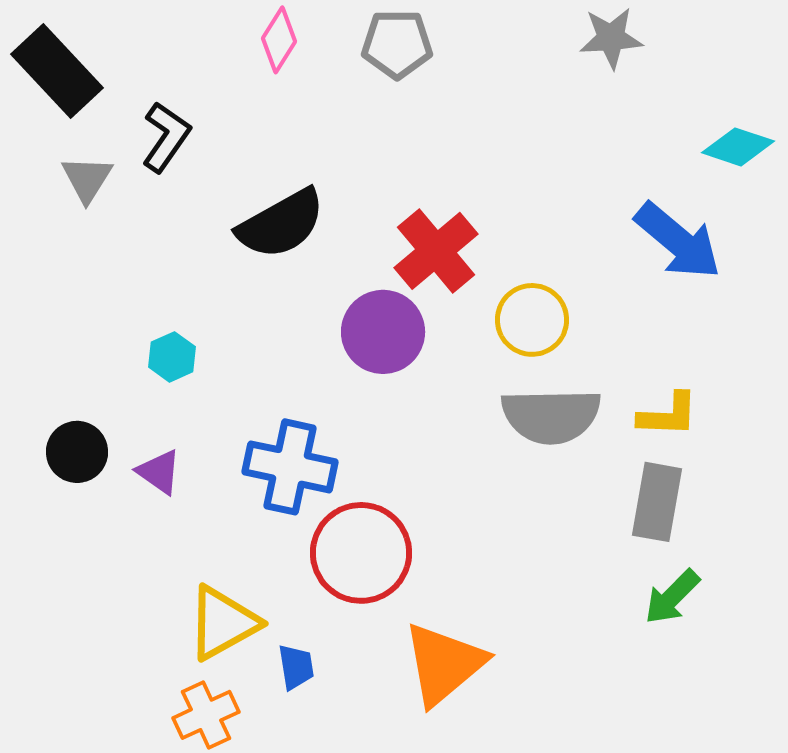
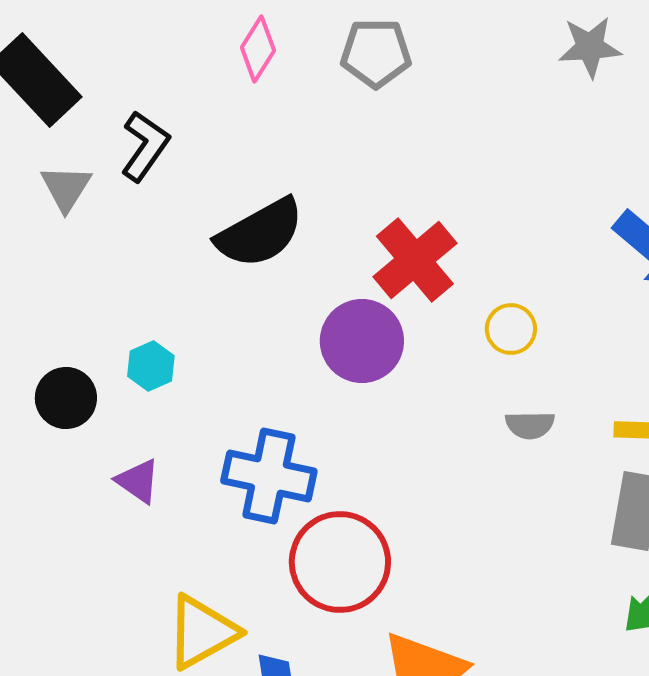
yellow circle: (532, 320) -> (511, 329), size x0.7
gray semicircle: (551, 416) -> (530, 425), size x0.5
black circle: (77, 452) -> (66, 398), moved

